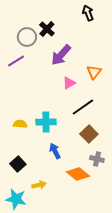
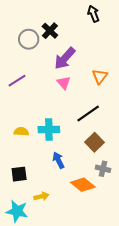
purple line: (16, 61) -> (17, 81), moved
pink triangle: (69, 83) -> (64, 83), moved, turned -40
black square: (18, 164) -> (19, 174), turned 35

